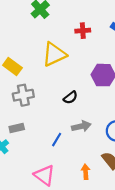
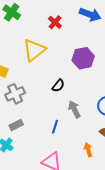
red cross: (83, 31) -> (55, 22), turned -32
gray arrow: (81, 126) -> (74, 109), turned -90

